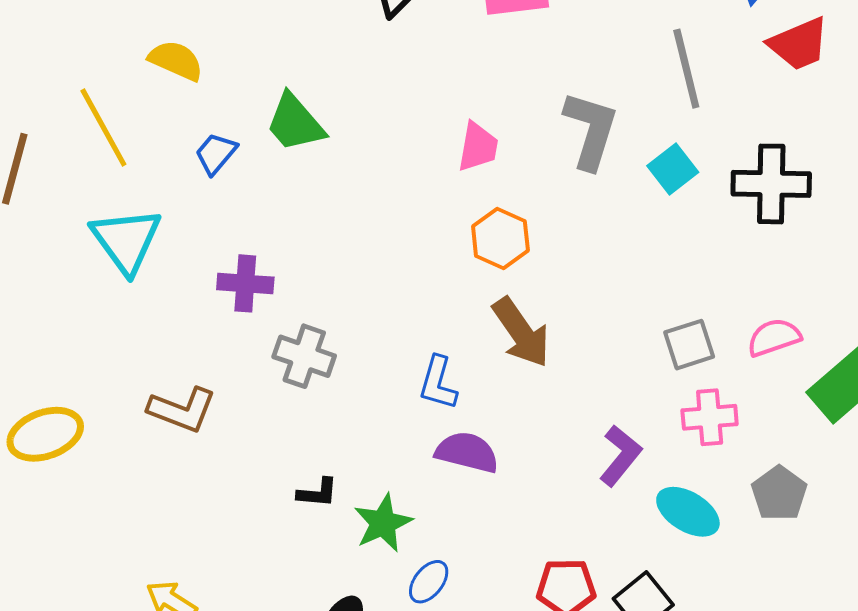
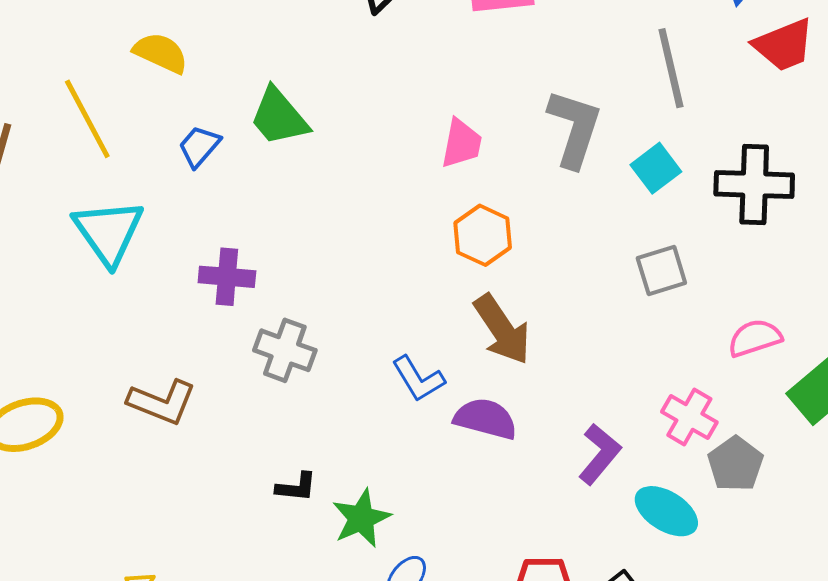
gray square: (689, 345) -> (661, 270), moved
blue L-shape: (438, 383) -> (418, 379), turned -48
pink cross: (710, 417) -> (689, 417), turned 34
purple semicircle: (467, 452) -> (486, 419), moved
gray pentagon: (779, 493) -> (735, 464), moved

